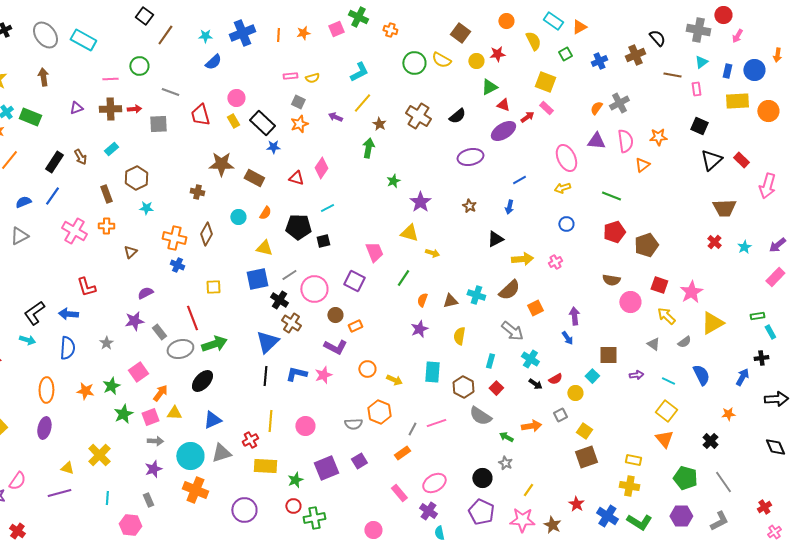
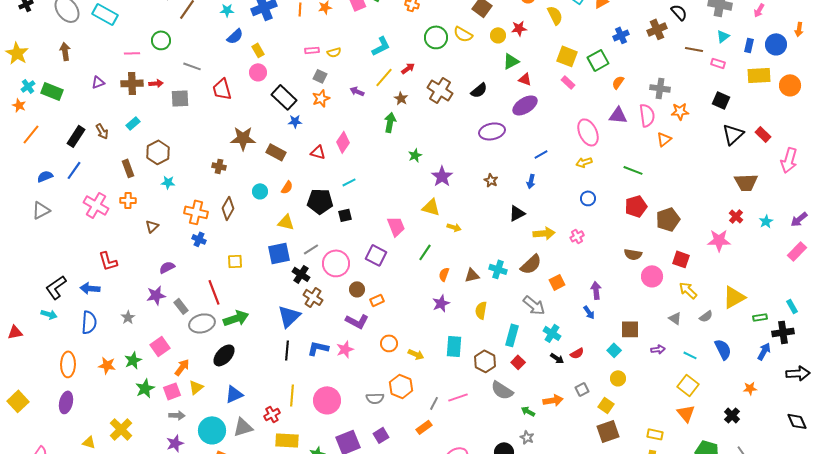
green square: (565, 54) -> (598, 60), moved, size x1.5
pink rectangle: (696, 89) -> (718, 63), turned -64
gray cross: (619, 103) -> (660, 88), moved, turned 36
red arrow: (527, 117) -> (408, 68), moved
yellow rectangle: (233, 121) -> (258, 50), moved
pink star: (691, 292) -> (719, 240), moved, turned 30
green rectangle: (757, 316) -> (760, 317), moved
black cross: (761, 358) -> (783, 332), size x1.5
cyan rectangle: (490, 361) -> (512, 335), size x1.5
yellow circle: (575, 393) -> (618, 378), moved
yellow triangle: (174, 413) -> (196, 387), turned -42
pink circle: (305, 426) -> (327, 400), size x1.4

